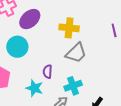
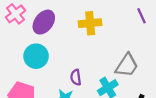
gray trapezoid: (76, 53) -> (127, 65), moved

